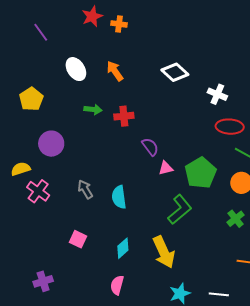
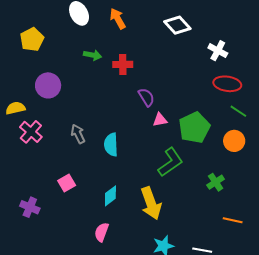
green cross: (236, 219) -> (216, 182), moved
pink square: (78, 239) -> (67, 183), turned 30
purple cross: (43, 281) -> (30, 207), moved, turned 36

